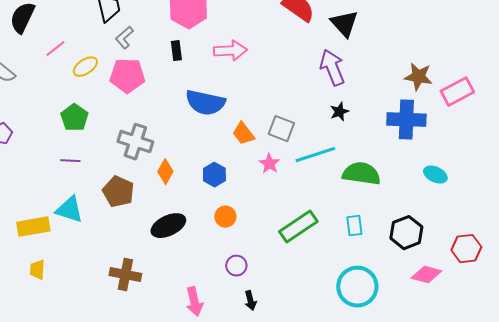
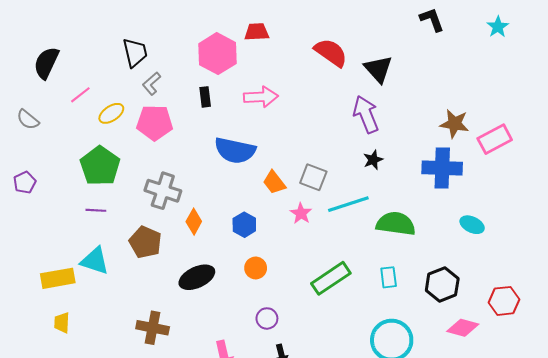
green pentagon: (74, 118) -> (100, 166), size x1.4

